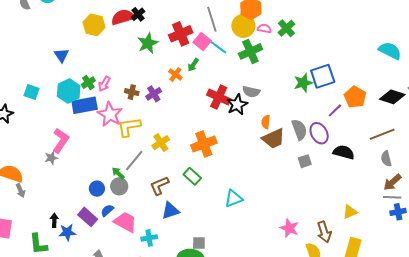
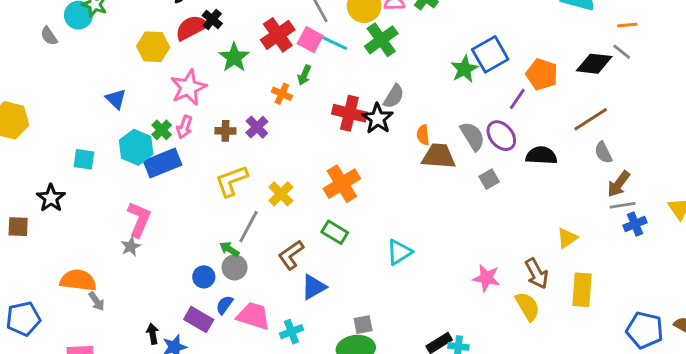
gray semicircle: (251, 92) -> (394, 96), turned -60
pink star: (110, 114) -> (188, 87), moved, turned 30
brown trapezoid: (274, 139) -> (439, 156), turned -140

